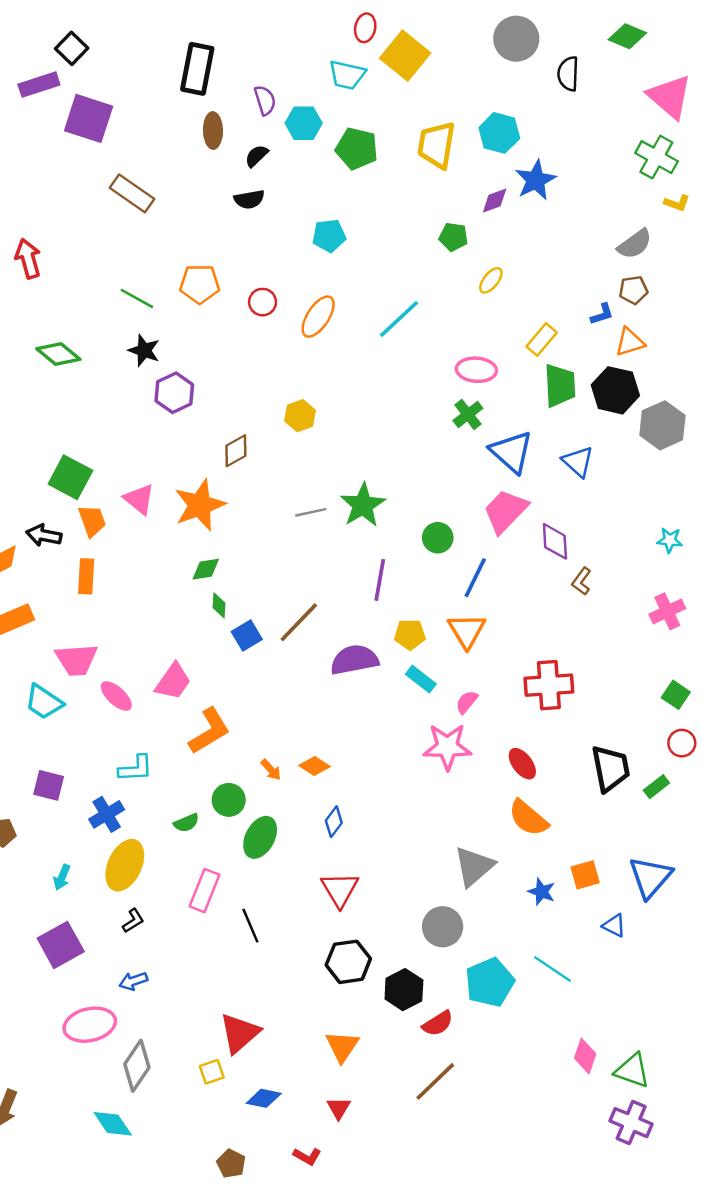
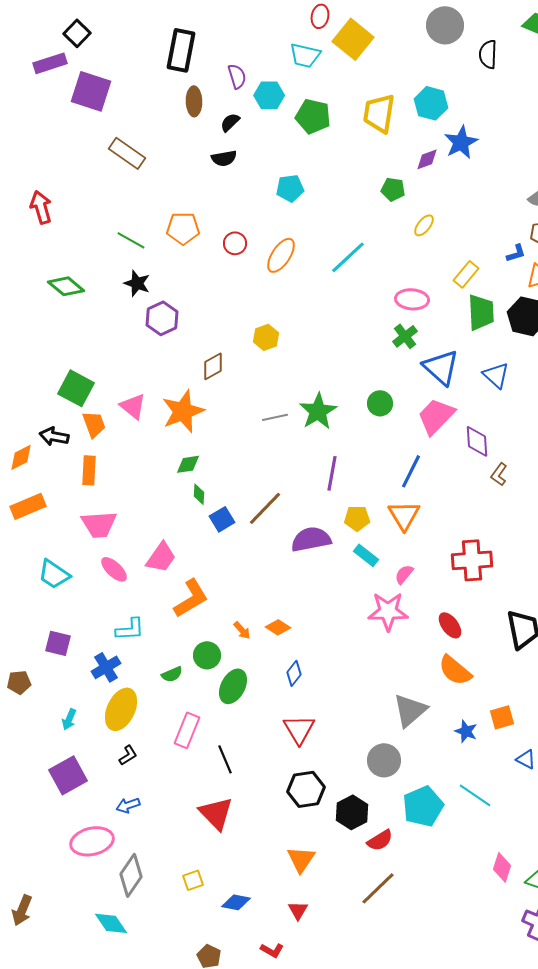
green circle: (438, 538) -> (380, 403), moved
pink trapezoid: (76, 660) -> (99, 524), moved
red triangle: (240, 1033) -> (216, 813), moved, turned -33

